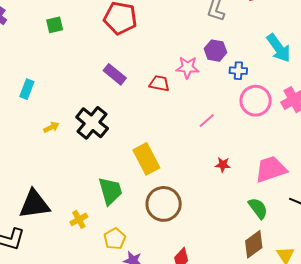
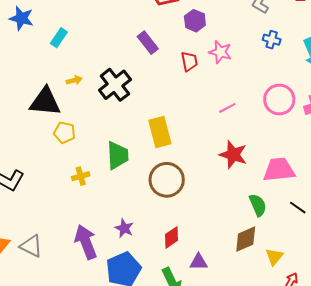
purple hexagon: (215, 51) -> (195, 21), moved
blue cross: (238, 71) -> (272, 40), moved
red trapezoid: (159, 83) -> (189, 61), turned 55
red star: (223, 165) -> (233, 155), size x1.8
black triangle: (34, 204) -> (45, 102), moved
yellow pentagon: (115, 239) -> (64, 133), moved, turned 30

